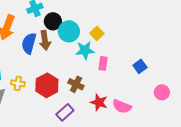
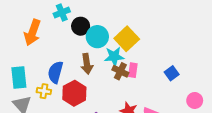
yellow square: (97, 33) -> (127, 39), size x1.6
brown arrow: (45, 40) -> (87, 64), moved
blue semicircle: (29, 43) -> (55, 72), moved
brown cross: (76, 84) -> (120, 71), moved

